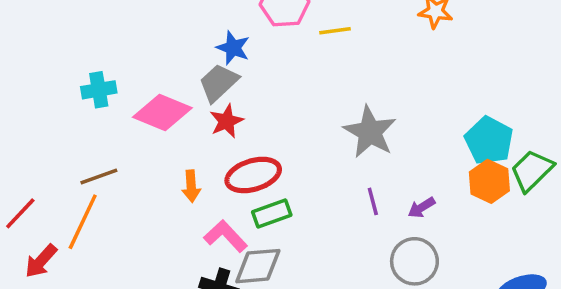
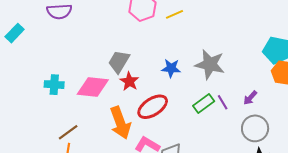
blue star: (233, 48) -> (171, 68), moved
cyan cross: (99, 90) -> (54, 85), turned 30
orange arrow: (191, 186) -> (120, 123), size x1.8
green rectangle: (272, 213) -> (204, 104), moved

